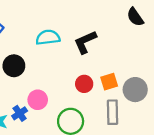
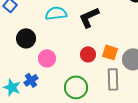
orange square: (109, 82) -> (110, 52), turned 35
pink circle: (38, 100) -> (47, 58), moved

